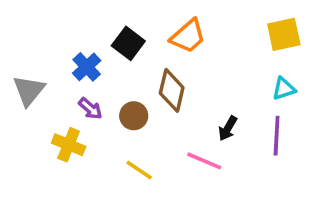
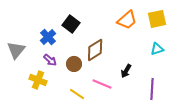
orange trapezoid: (188, 36) -> (127, 20), moved
brown diamond: (172, 90) -> (95, 50), turned 45
purple line: (277, 136) -> (152, 89), moved
pink line: (204, 161) -> (102, 84), moved

